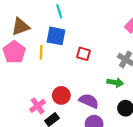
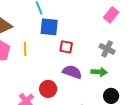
blue square: (56, 36) -> (49, 27), moved
purple semicircle: (89, 101) -> (72, 72), moved

